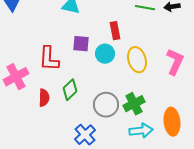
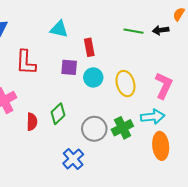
red rectangle: (115, 31) -> (89, 47), moved
red L-shape: (49, 59) -> (26, 62), moved
cyan arrow: (141, 131) -> (153, 117), moved

